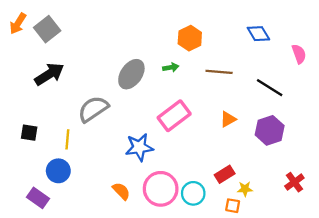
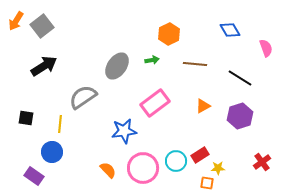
cyan circle: (193, 193) -> (176, 161), moved

